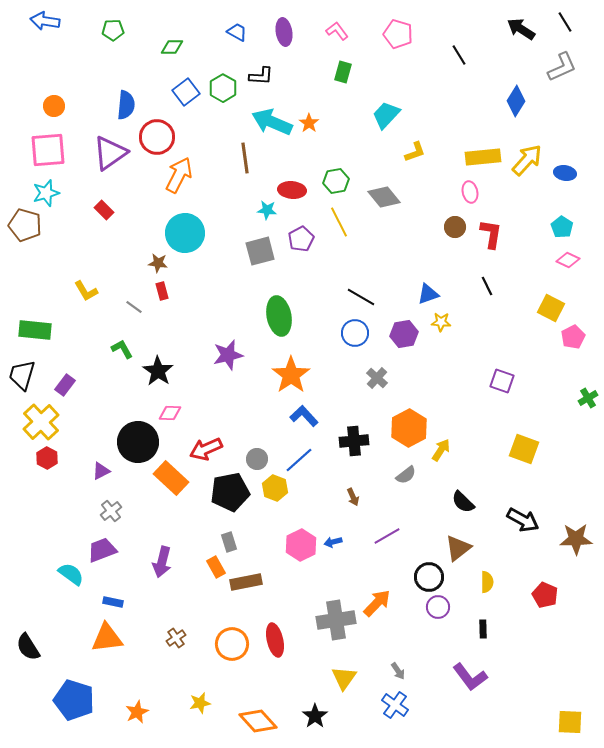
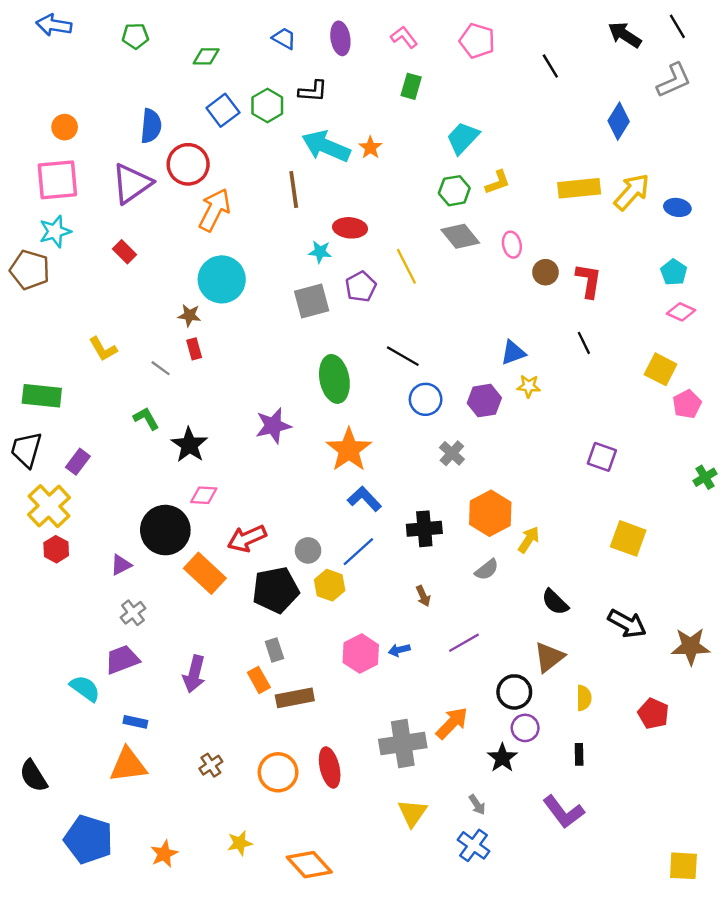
green hexagon: (336, 181) -> (454, 191), moved
pink ellipse: (470, 192) -> (512, 245), moved
black line: (361, 297) -> (403, 356), moved
black star: (315, 716) -> (502, 758), moved

